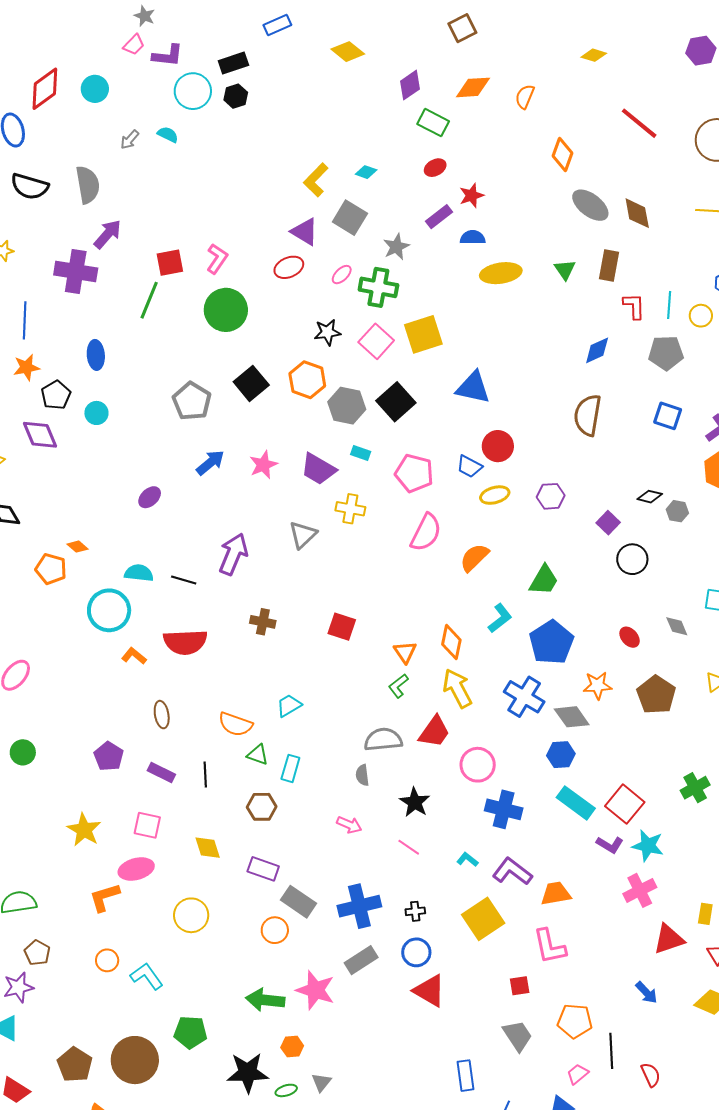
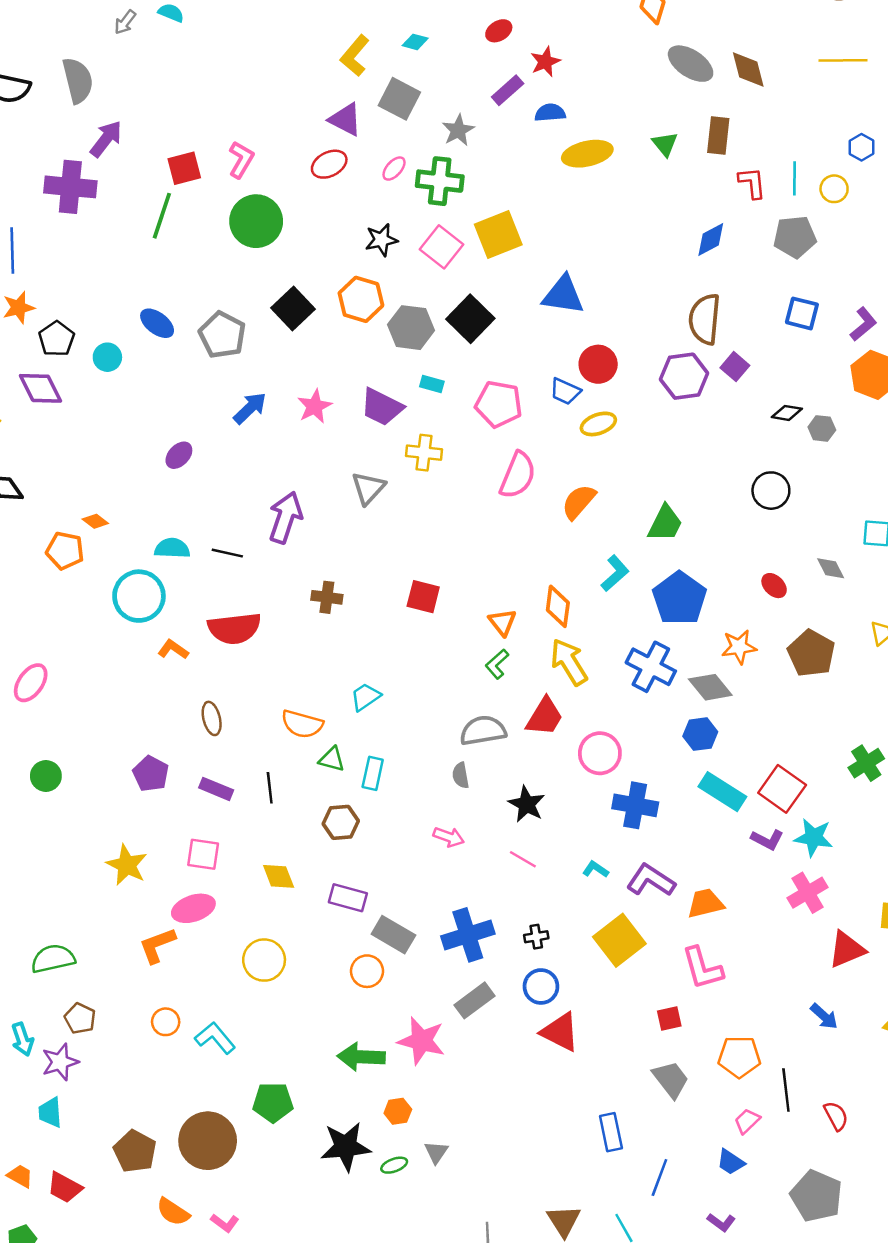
blue ellipse: (96, 355) -> (157, 323), moved, turned -44
purple hexagon: (551, 496) -> (684, 376), moved, size x1.4
purple square: (608, 523) -> (735, 367), moved

